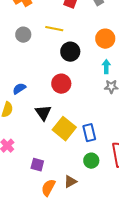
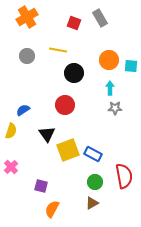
yellow square: (64, 129) -> (68, 150), turned 30
blue rectangle: (89, 133) -> (93, 154), turned -48
brown triangle: (70, 182) -> (92, 203), moved

